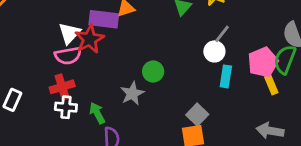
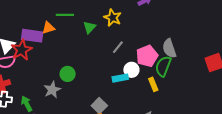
white circle: (214, 51) -> (131, 70), moved
pink pentagon: (263, 62) -> (147, 56), moved
cyan rectangle: (226, 76) -> (120, 78), turned 70

